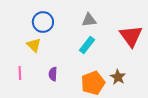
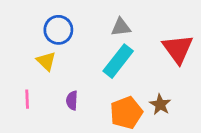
cyan rectangle: (87, 45) -> (118, 61), size x1.4

